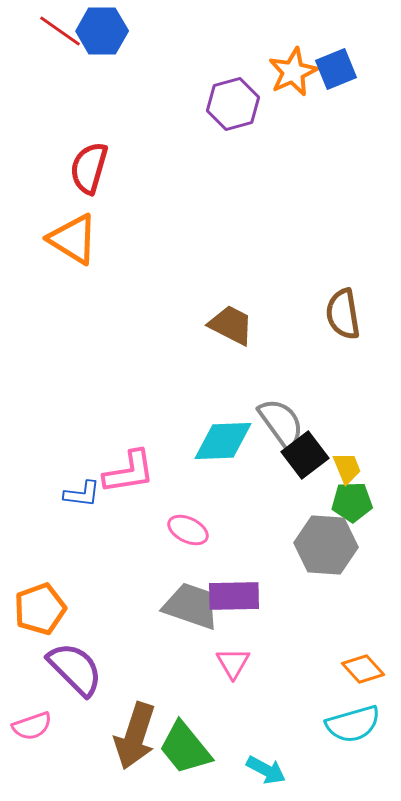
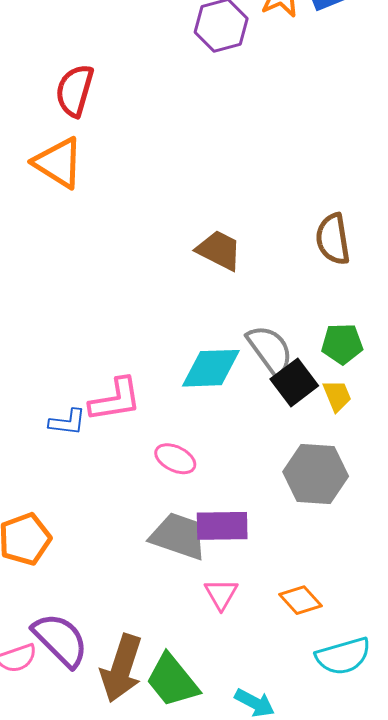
green pentagon: (352, 502) -> (342, 344), moved
purple semicircle: (75, 669) -> (60, 640), moved
orange diamond: (363, 669) -> (300, 600), moved

